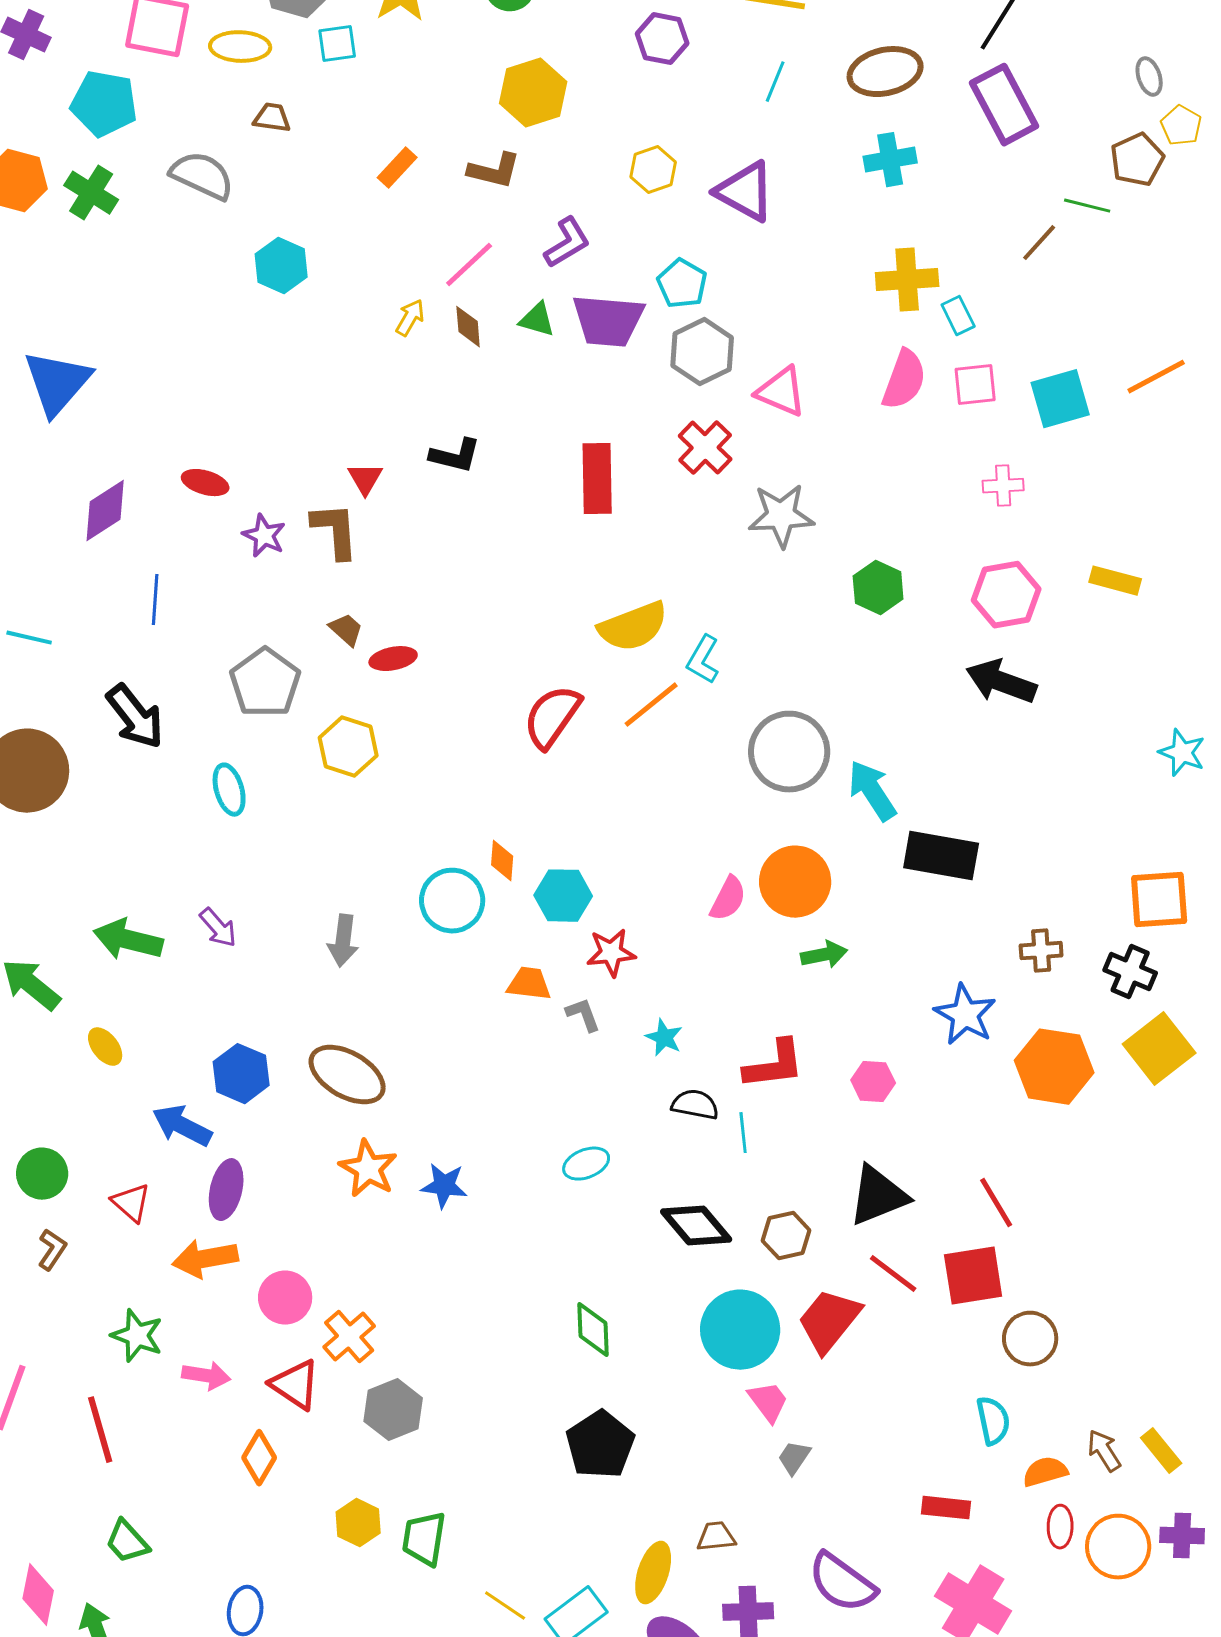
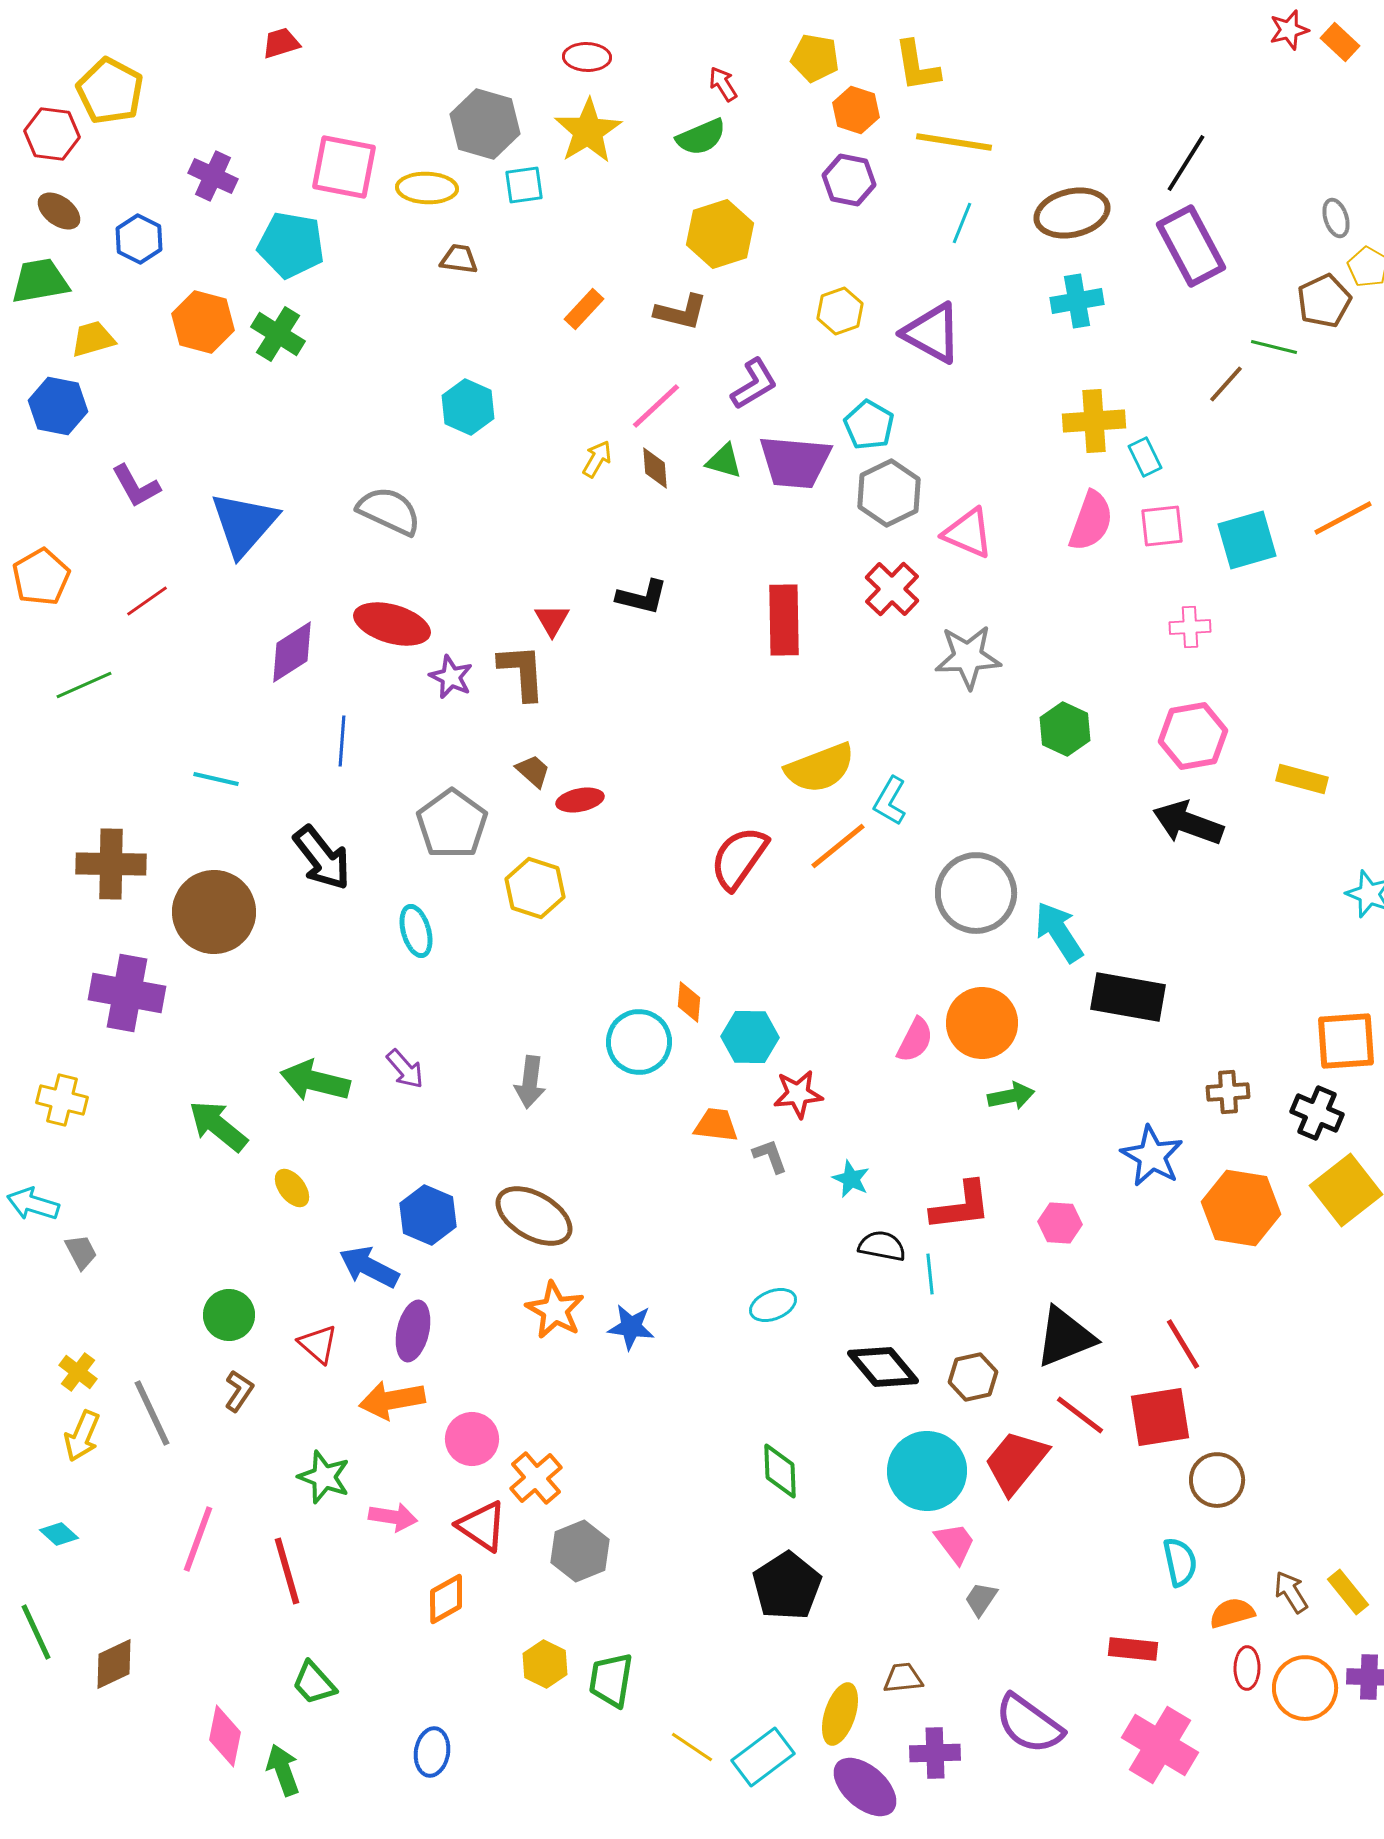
gray semicircle: (202, 176) -> (389, 511), moved
red ellipse: (205, 483) -> (392, 624), size x1.6
yellow rectangle: (1115, 581) -> (1302, 779), moved
orange diamond: (259, 1458) -> (446, 1599), turned 30

